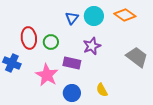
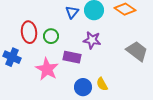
purple star: (92, 46) -> (92, 40), turned 30
blue circle: (72, 93) -> (83, 87), moved

